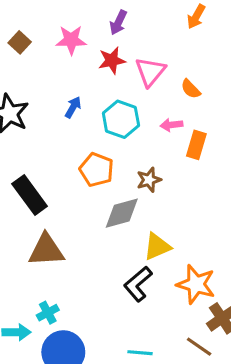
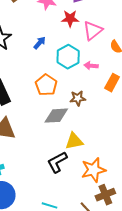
pink arrow: (171, 125) -> (91, 66), moved
orange star: (196, 284) -> (93, 170), turned 30

